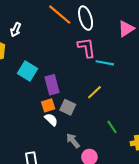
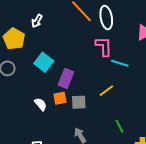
purple rectangle: (52, 85) -> (66, 79), turned 30
gray square: (68, 107) -> (79, 102), turned -35
white semicircle: (51, 120) -> (41, 104), moved

